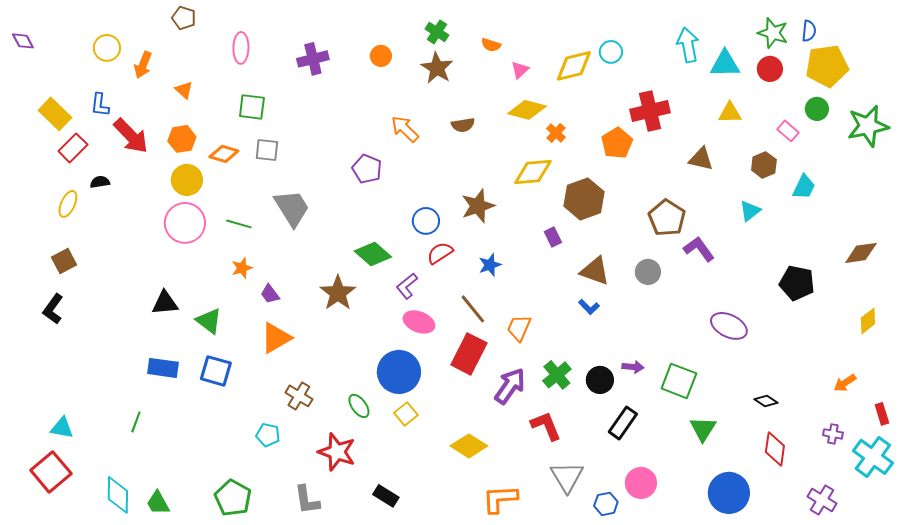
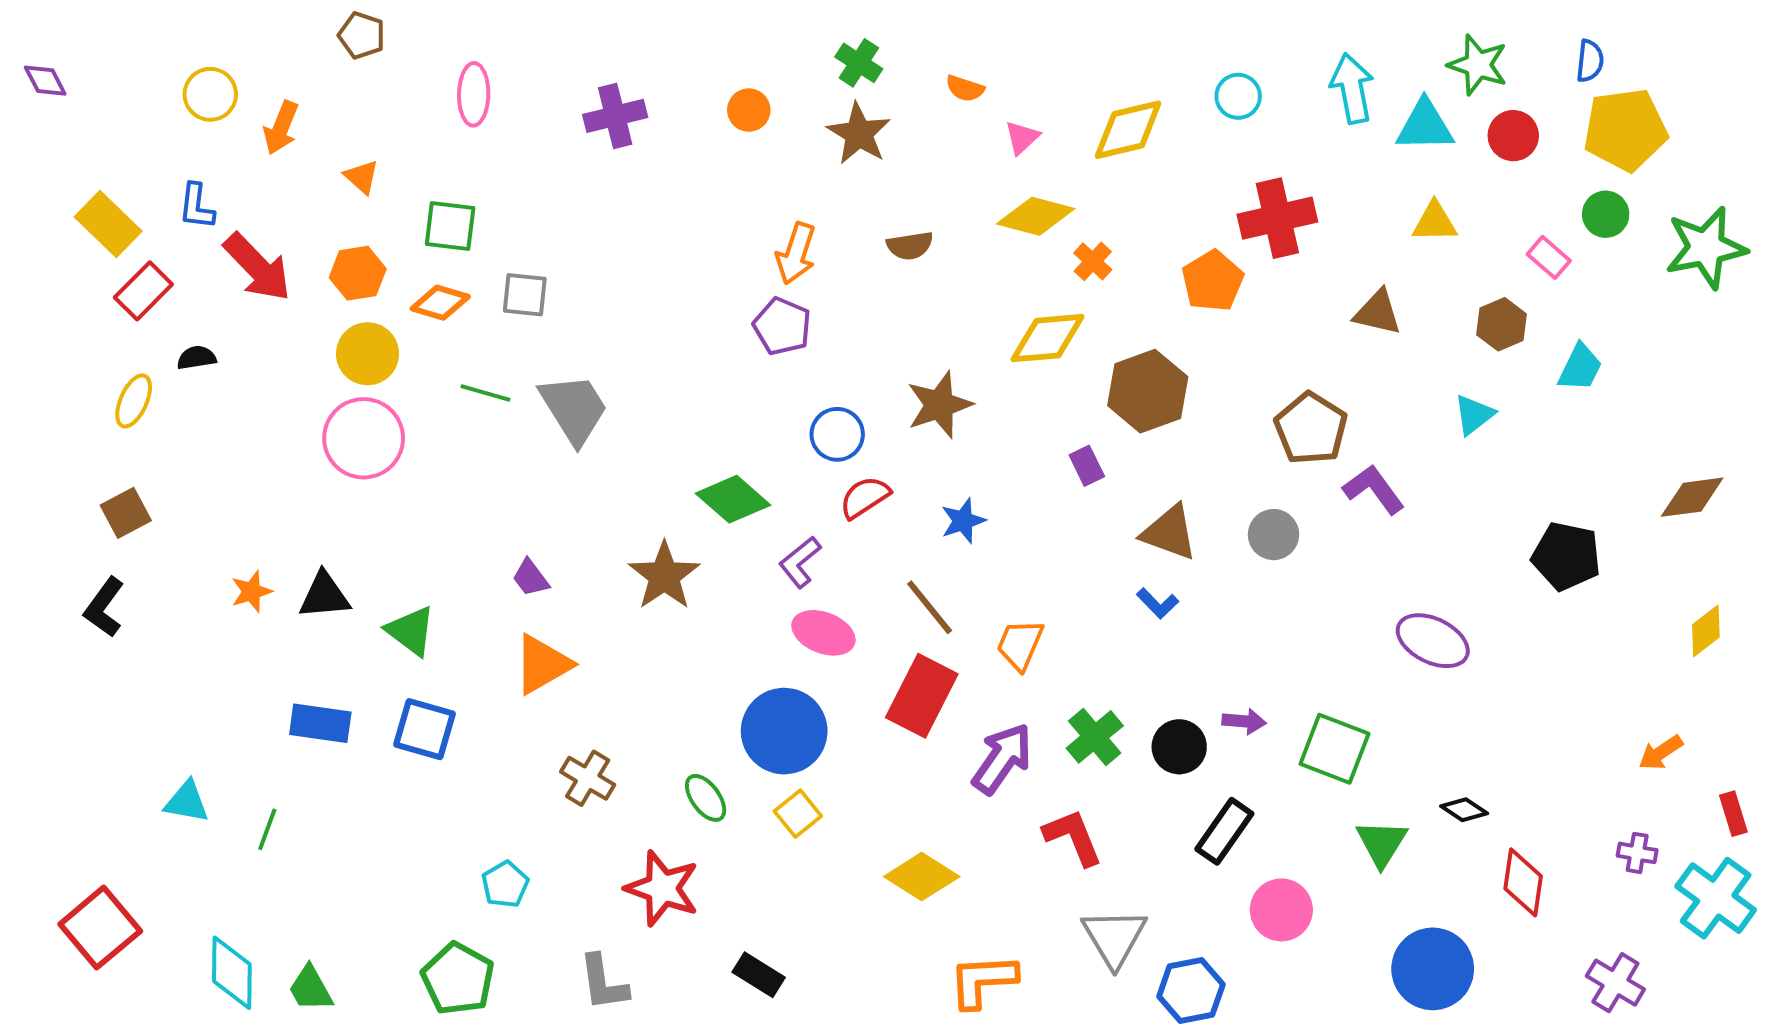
green star: (773, 33) -> (1478, 65), moved
cyan circle: (611, 52) -> (1238, 96), moved
green square: (252, 107) -> (450, 226), moved
orange arrow: (405, 129) -> (796, 254), turned -116
purple pentagon: (367, 169) -> (782, 326), moved
green line: (239, 224) -> (485, 393), moved
orange star: (242, 268) -> (252, 592), moved
black diamond: (766, 401) -> (1464, 810), moved
cyan triangle: (62, 428) -> (187, 802), moved
cyan pentagon: (268, 435) -> (505, 884), moved, turned 30
pink circle: (641, 483) -> (1281, 910), moved
blue hexagon: (606, 504) -> (1191, 991), size x1.4

